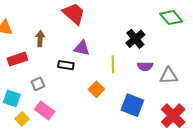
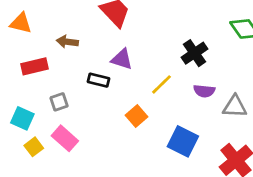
brown arrow: (40, 39) -> (67, 42), turned -91
yellow line: (113, 64) -> (161, 84), turned 42

